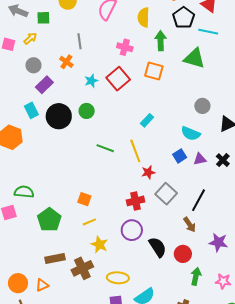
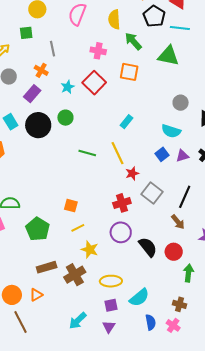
green square: (43, 18) -> (26, 33), moved
green arrow: (161, 41) -> (133, 41), turned -36
purple rectangle: (44, 85) -> (32, 94), moved

